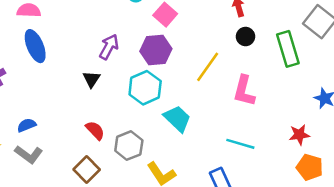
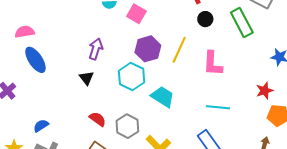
purple hexagon: (156, 50) -> (148, 49), moved

